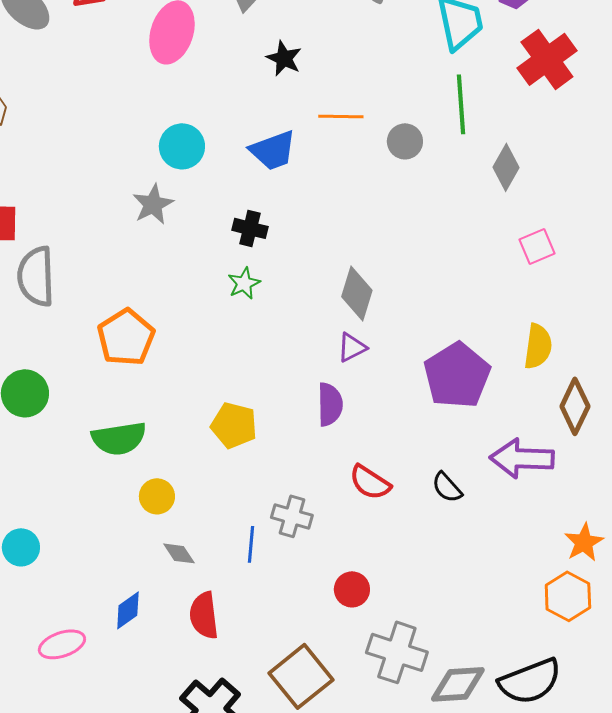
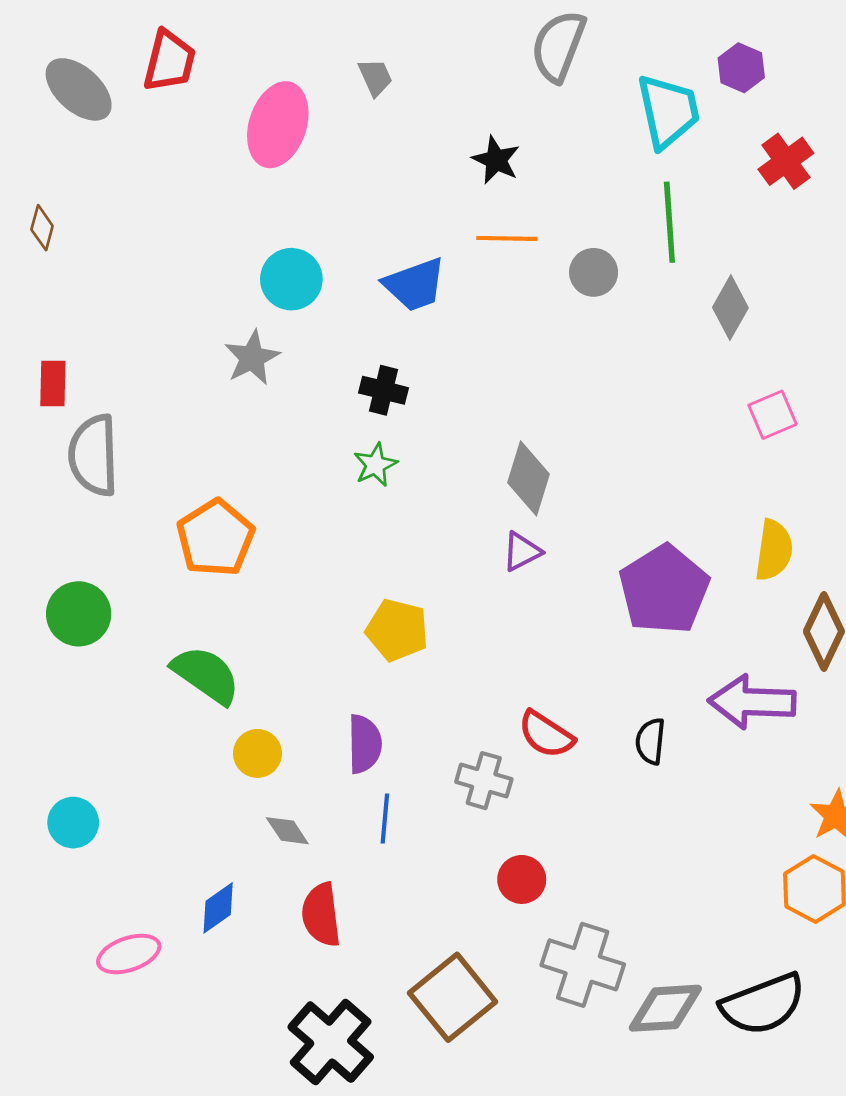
black star: (284, 58) -> (496, 160), moved
red cross: (547, 59) -> (786, 161), size x0.7
purple semicircle: (330, 404) -> (365, 744), moved
yellow pentagon: (234, 425) -> (397, 630), moved
green semicircle: (119, 438) -> (206, 675), turned -136
black semicircle: (447, 487) -> (650, 741), turned 48
gray cross: (292, 516) -> (484, 781), moved

